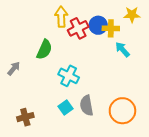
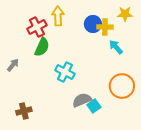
red cross: (78, 28) -> (37, 27), moved
gray semicircle: (87, 105) -> (82, 100), turned 78
cyan square: (65, 108) -> (94, 106), moved
orange circle: (122, 111) -> (122, 86), moved

